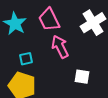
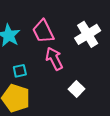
white square: (82, 77) -> (77, 89), turned 35

